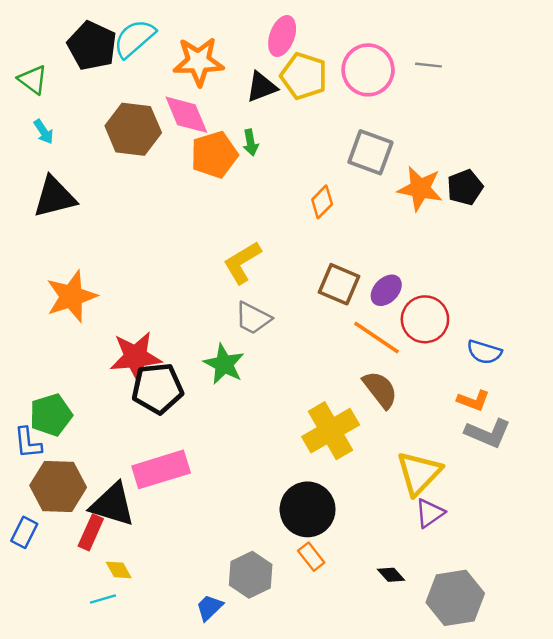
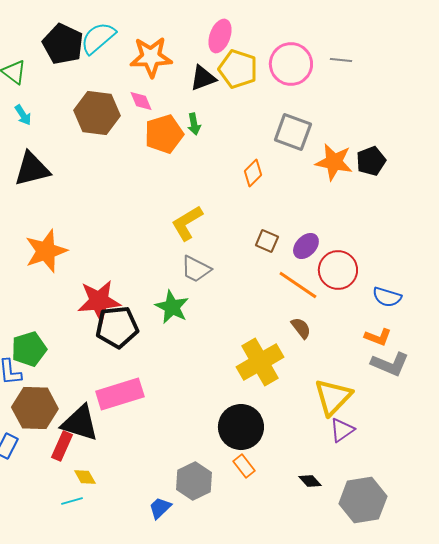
pink diamond: (186, 115) -> (141, 101), size x0.6
brown square: (339, 284) -> (267, 241), size x0.7
brown semicircle: (380, 390) -> (301, 328), size x0.7

